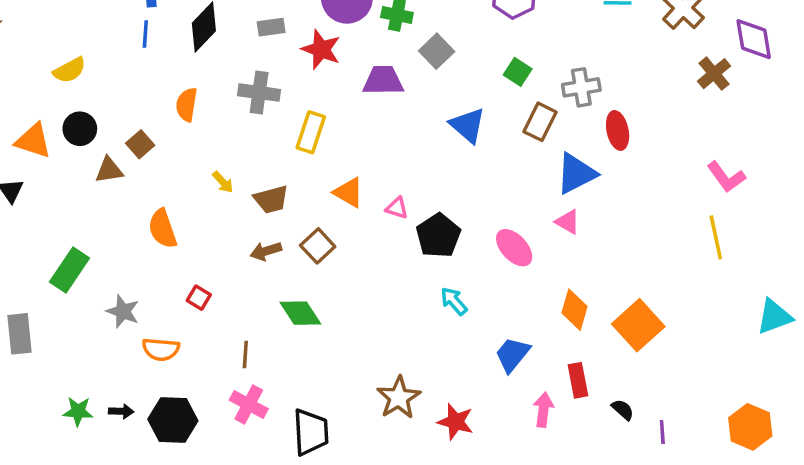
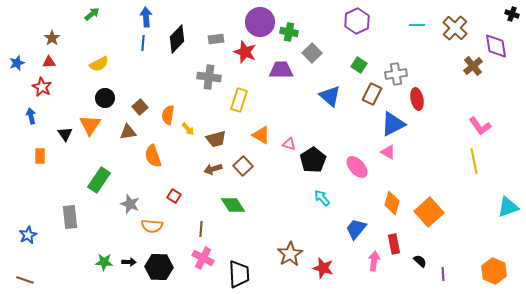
orange semicircle: (187, 105) -> (168, 115), moved
orange triangle: (33, 141) -> (90, 125), moved, turned 45
brown triangle: (109, 170) -> (128, 132), moved

